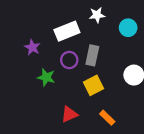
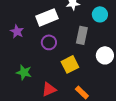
gray rectangle: (92, 55) -> (82, 35), moved
green star: (46, 77) -> (24, 72), moved

